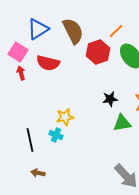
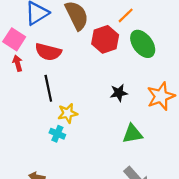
green triangle: (122, 123) -> (132, 134), moved
black line: (30, 140) -> (48, 88), moved

